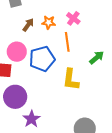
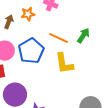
orange line: (67, 42) -> (59, 38), moved, turned -42

